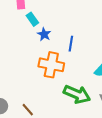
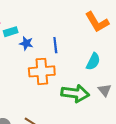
cyan rectangle: (32, 19) -> (11, 32), turned -56

